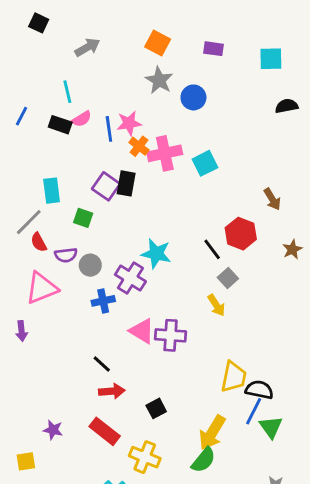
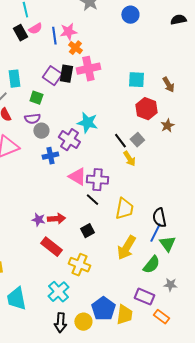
blue circle: (193, 97) -> (130, 15), moved
black rectangle: (60, 125) -> (20, 33), turned 42
pink cross: (165, 153) -> (88, 69), moved
cyan square: (205, 163) -> (136, 80), moved, turned 30
black line: (212, 249) -> (120, 141), moved
brown star: (292, 249) -> (167, 126), moved
purple semicircle: (66, 255) -> (32, 119), moved
black line: (102, 364) -> (92, 200), moved
yellow trapezoid: (234, 377) -> (124, 209), moved
black semicircle: (259, 390) -> (159, 218), turned -114
purple star: (53, 430) -> (38, 220), moved
green semicircle: (203, 460) -> (151, 265), moved

